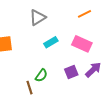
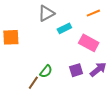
cyan rectangle: (51, 42) -> (64, 28), moved
brown line: (30, 88) -> (33, 83), turned 48

